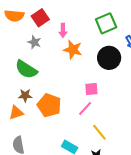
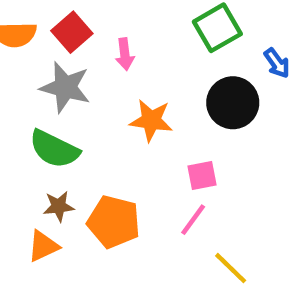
gray star: (34, 42) -> (65, 87), size x1.6
orange star: (73, 50) -> (151, 120), moved

